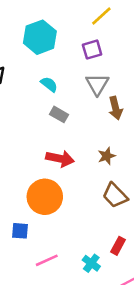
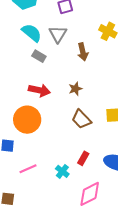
cyan semicircle: (49, 84) -> (32, 33), size x1.5
gray triangle: (97, 84) -> (58, 34), moved

